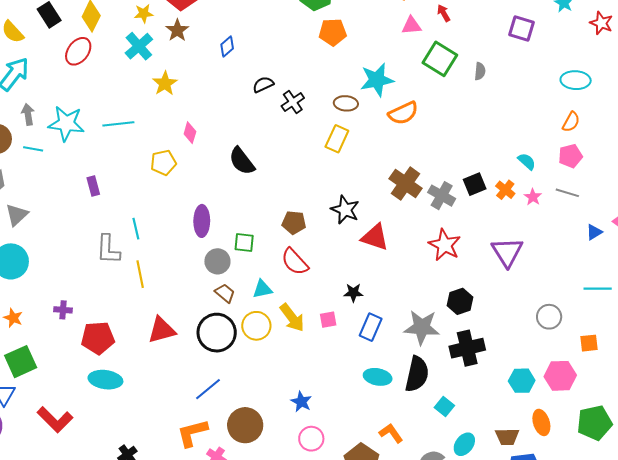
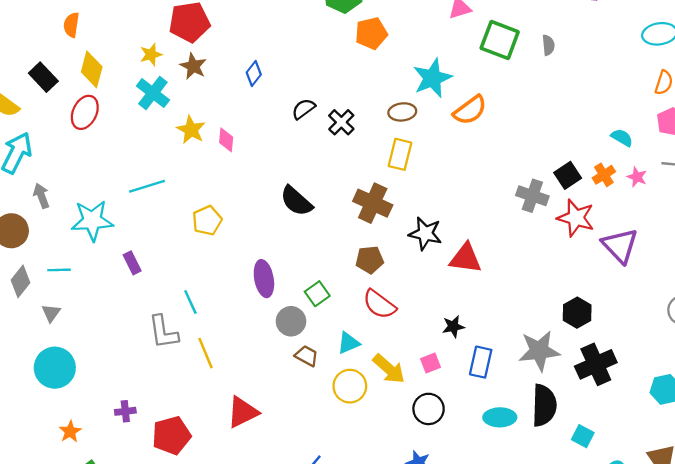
cyan star: (66, 124) -> (92, 221), moved
pink diamond: (190, 133) -> (226, 140), moved
cyan line: (33, 149) -> (59, 270), moved
brown cross: (406, 184) -> (373, 203), moved
orange cross: (505, 190) -> (604, 175), turned 30
gray triangle: (17, 215) -> (51, 313), size x0.7
green square: (244, 243) -> (317, 294), turned -30
red star: (445, 245) -> (576, 218), moved
orange star: (13, 318) -> (70, 432), turned 30
black circle: (217, 333) -> (429, 409), moved, size x0.7

